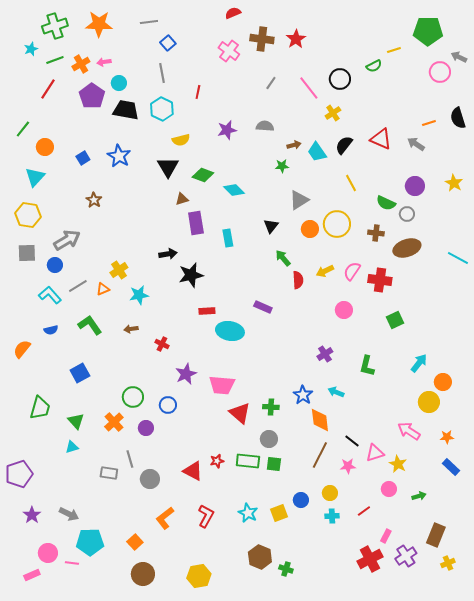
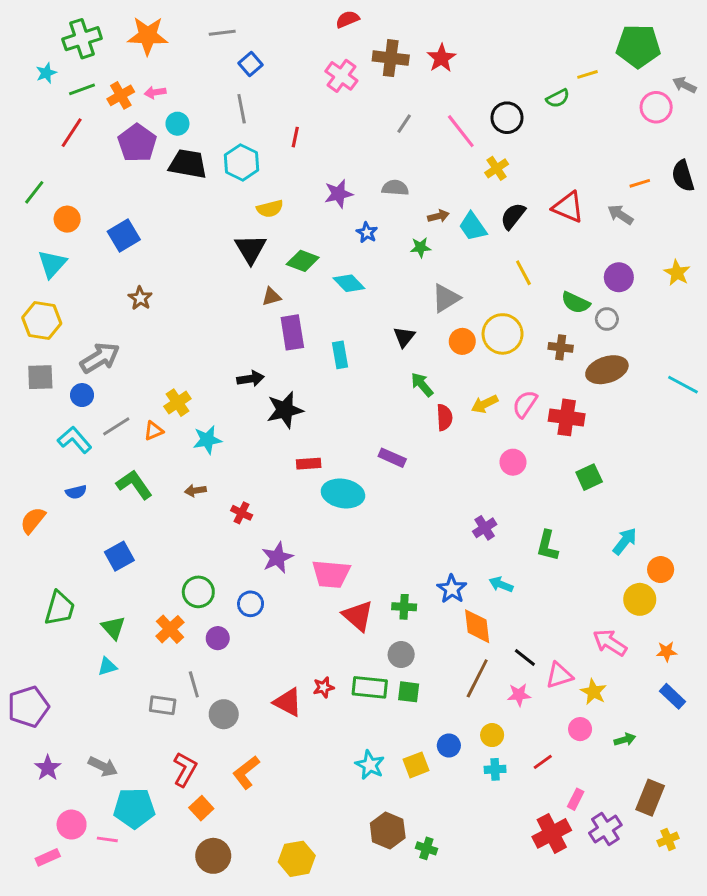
blue star: (119, 156) -> (367, 233), moved, size x0.6
blue square: (83, 158) -> (124, 236), size x1.5
red L-shape: (206, 516) -> (185, 769), moved

